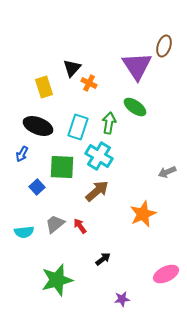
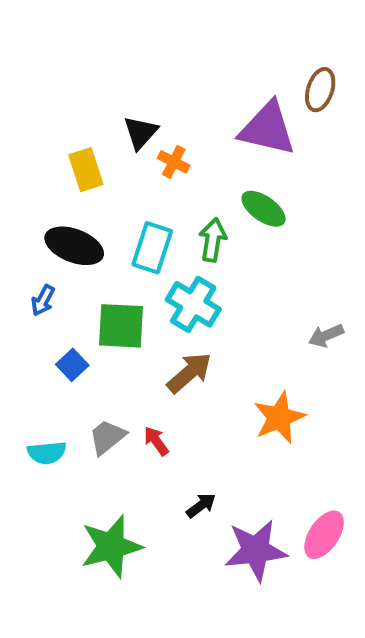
purple triangle: (137, 66) -> (267, 129), turned -44
pink ellipse: (166, 274) -> (324, 535), turned -30
purple star: (122, 299) -> (256, 550), moved, size x2.0

